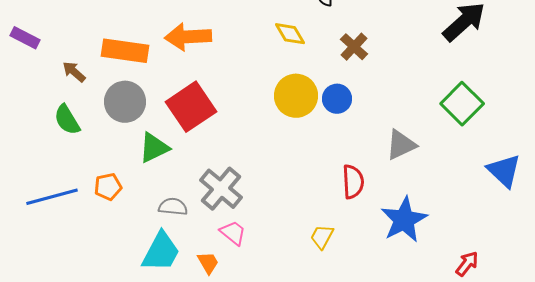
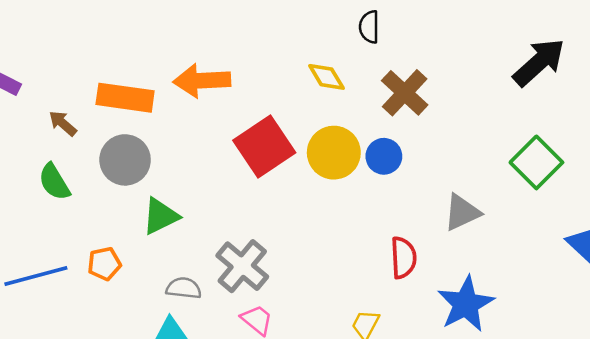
brown cross: (354, 47) -> (405, 93), size x1.4
red square: (191, 107) -> (264, 147), moved

